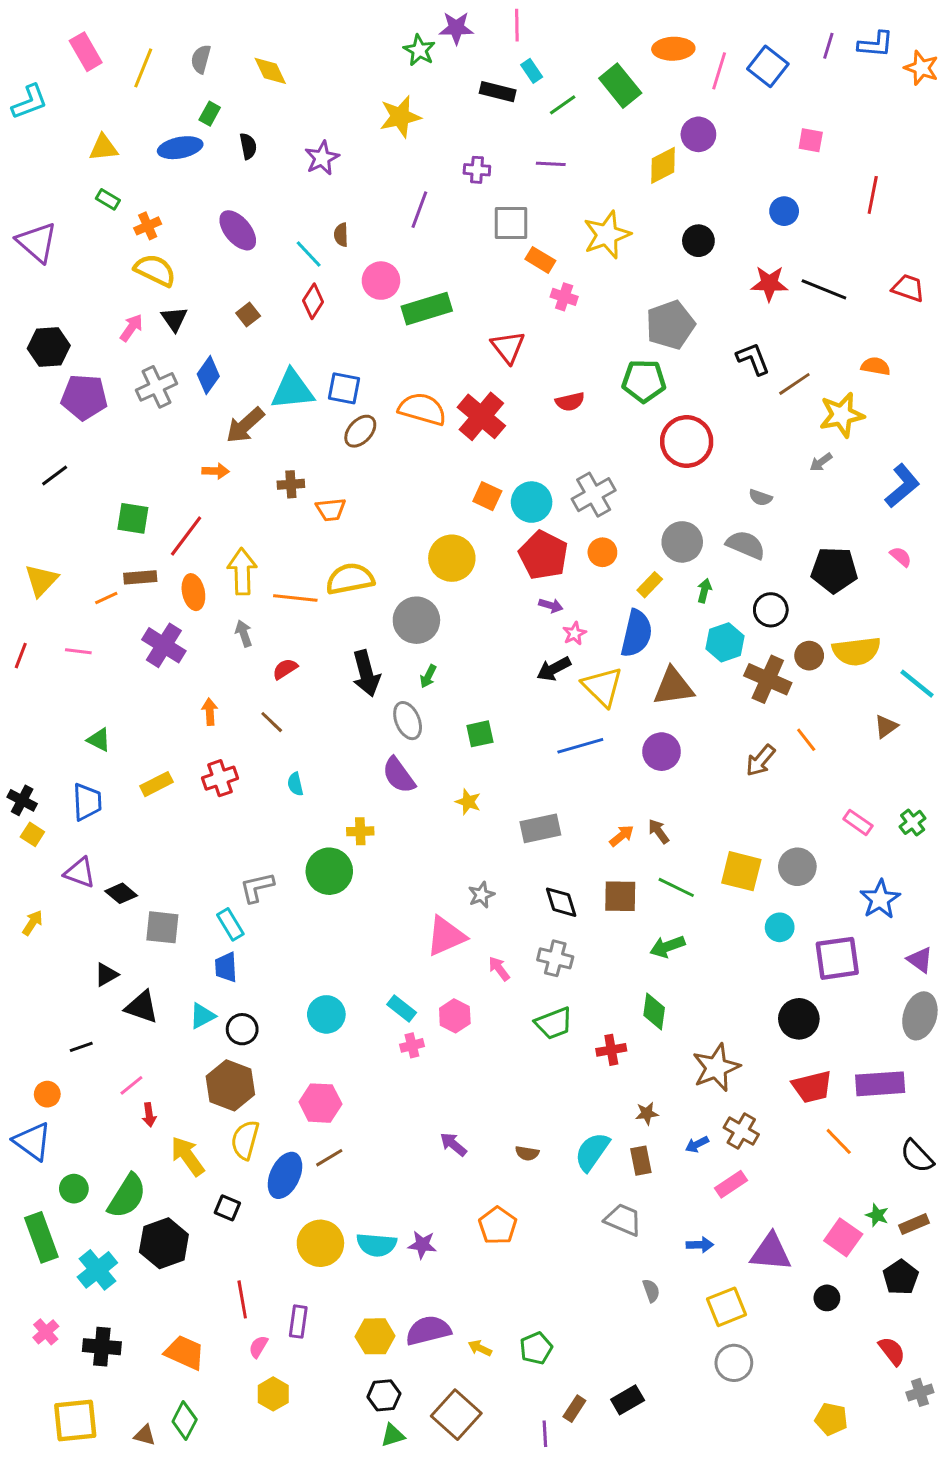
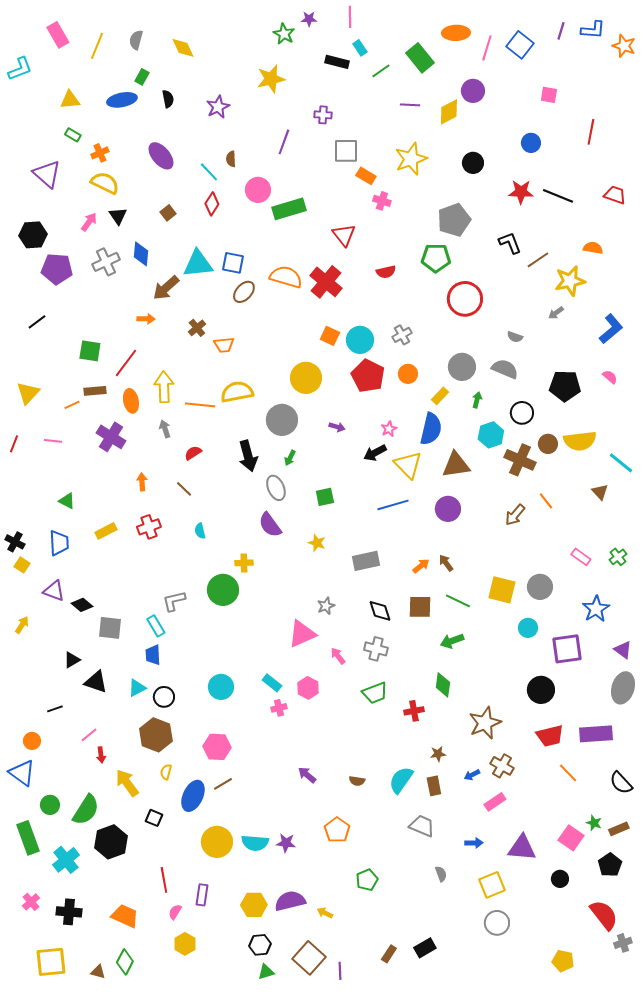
purple star: (456, 28) -> (309, 19), size x0.7
purple line: (551, 164) -> (410, 105), moved
purple triangle: (37, 242) -> (47, 174), moved
blue diamond: (208, 375) -> (141, 254), turned -30
brown cross: (291, 484) -> (197, 328), turned -36
gray cross: (594, 495) -> (402, 335), size x0.7
purple arrow: (551, 605) -> (337, 427), moved
brown triangle: (886, 726) -> (600, 492), turned -36
yellow semicircle: (245, 1140) -> (166, 772), size x0.6
green pentagon: (536, 1348) -> (367, 880), moved
red semicircle: (892, 1351) -> (604, 915), size x1.5
purple line: (545, 1434) -> (340, 971), moved

